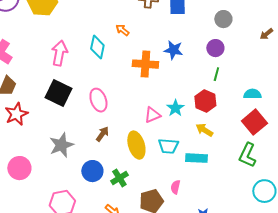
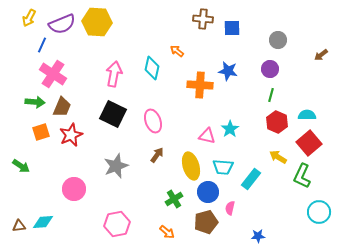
red hexagon: (205, 101) -> (277, 122), moved
pink triangle: (152, 115) -> (207, 136), turned 36
yellow arrow: (204, 130) -> (278, 157), moved
cyan rectangle: (196, 158) -> (251, 179), turned -55
blue circle: (92, 171) -> (208, 192), moved

